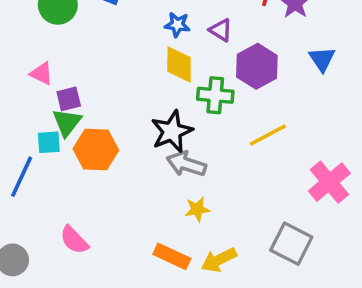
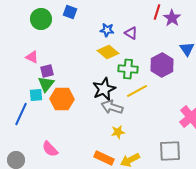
yellow diamond: (179, 64) -> (108, 52), turned -50
purple hexagon: (257, 66) -> (162, 65), moved
yellow line: (268, 135) -> (137, 91), moved
gray square: (291, 244) -> (170, 151), turned -30

